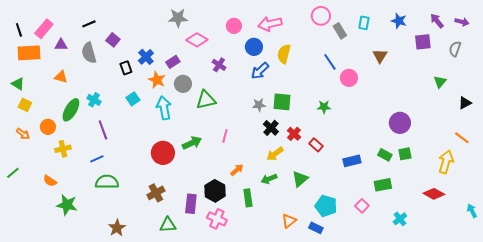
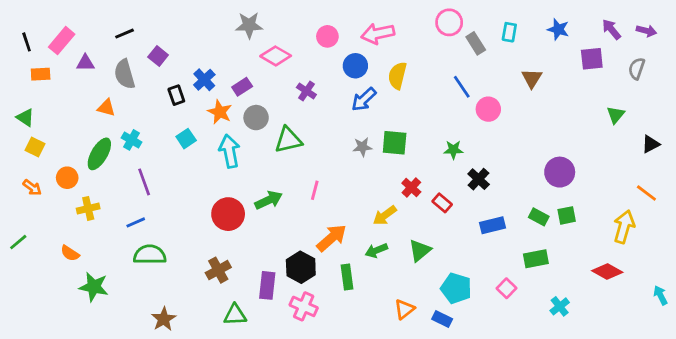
orange rectangle: (29, 53) -> (41, 74), size x0.6
orange triangle: (61, 77) -> (106, 108), moved
black cross: (271, 128) -> (479, 179), moved
orange arrow: (237, 170) -> (332, 238), size x1.6

